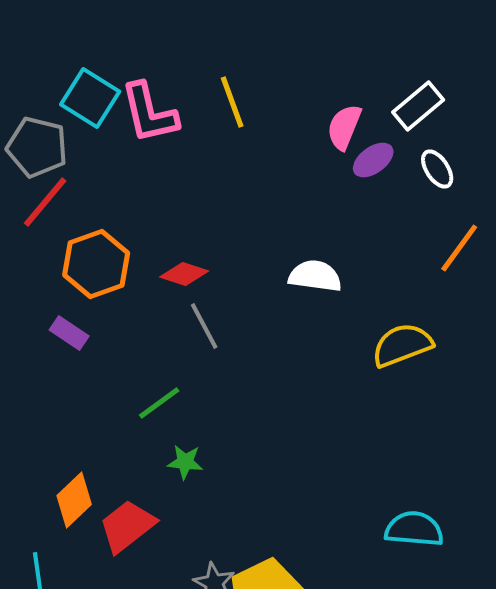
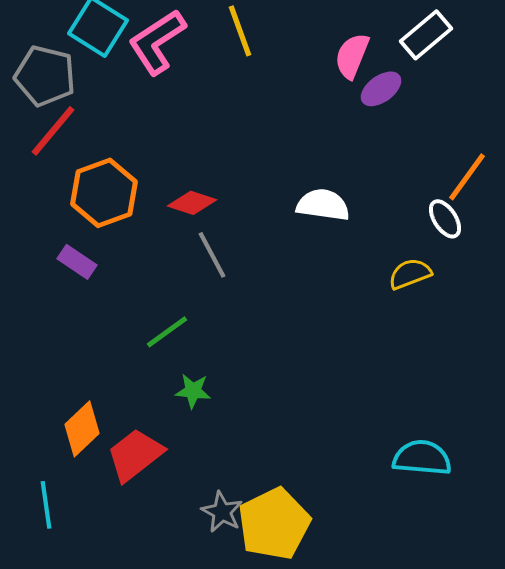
pink L-shape: (149, 113) -> (157, 42), turned 70
white ellipse: (437, 169) -> (445, 219), moved
yellow semicircle: (402, 345) -> (410, 274), size x0.7

